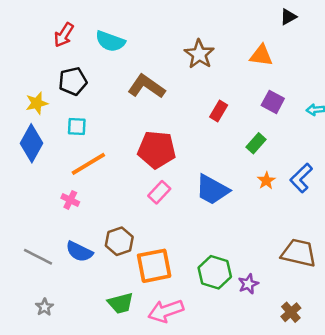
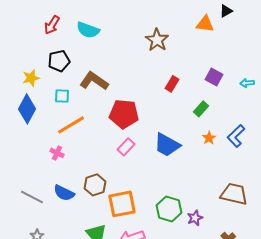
orange triangle: (261, 55) -> (205, 24), moved
brown L-shape: (146, 86) -> (94, 81), moved

